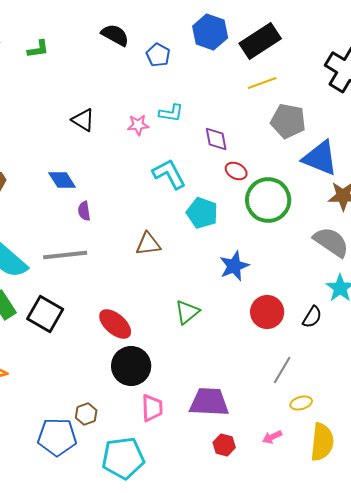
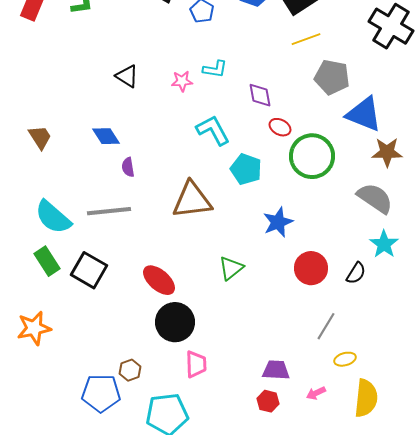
brown triangle: (148, 244) -> (192, 200), size x1.6
purple trapezoid: (209, 402) -> (276, 370), moved, size x0.7

